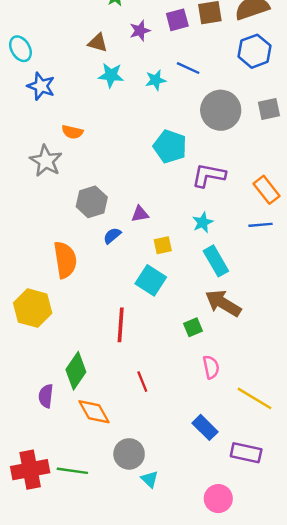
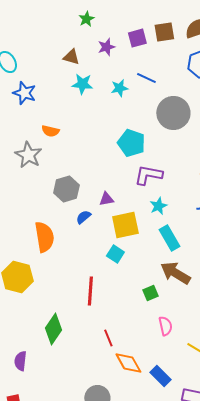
purple L-shape: (209, 175) -> (148, 175), moved
yellow square: (163, 245) -> (125, 225), size x1.8
cyan square: (151, 280) -> (115, 254), size x0.7
purple semicircle: (46, 396) -> (20, 361), moved
orange diamond: (94, 412) -> (128, 363), moved

